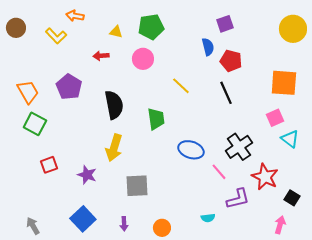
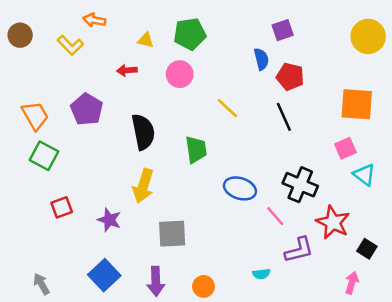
black cross: (239, 147) -> (300, 185), turned -32
purple arrow: (124, 224) -> (156, 281), size x1.6

